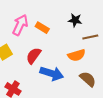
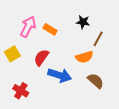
brown line: (90, 37) -> (98, 39), turned -49

